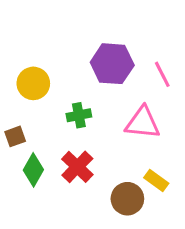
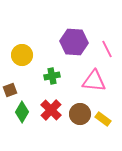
brown circle: (127, 199) -> (80, 114), moved

